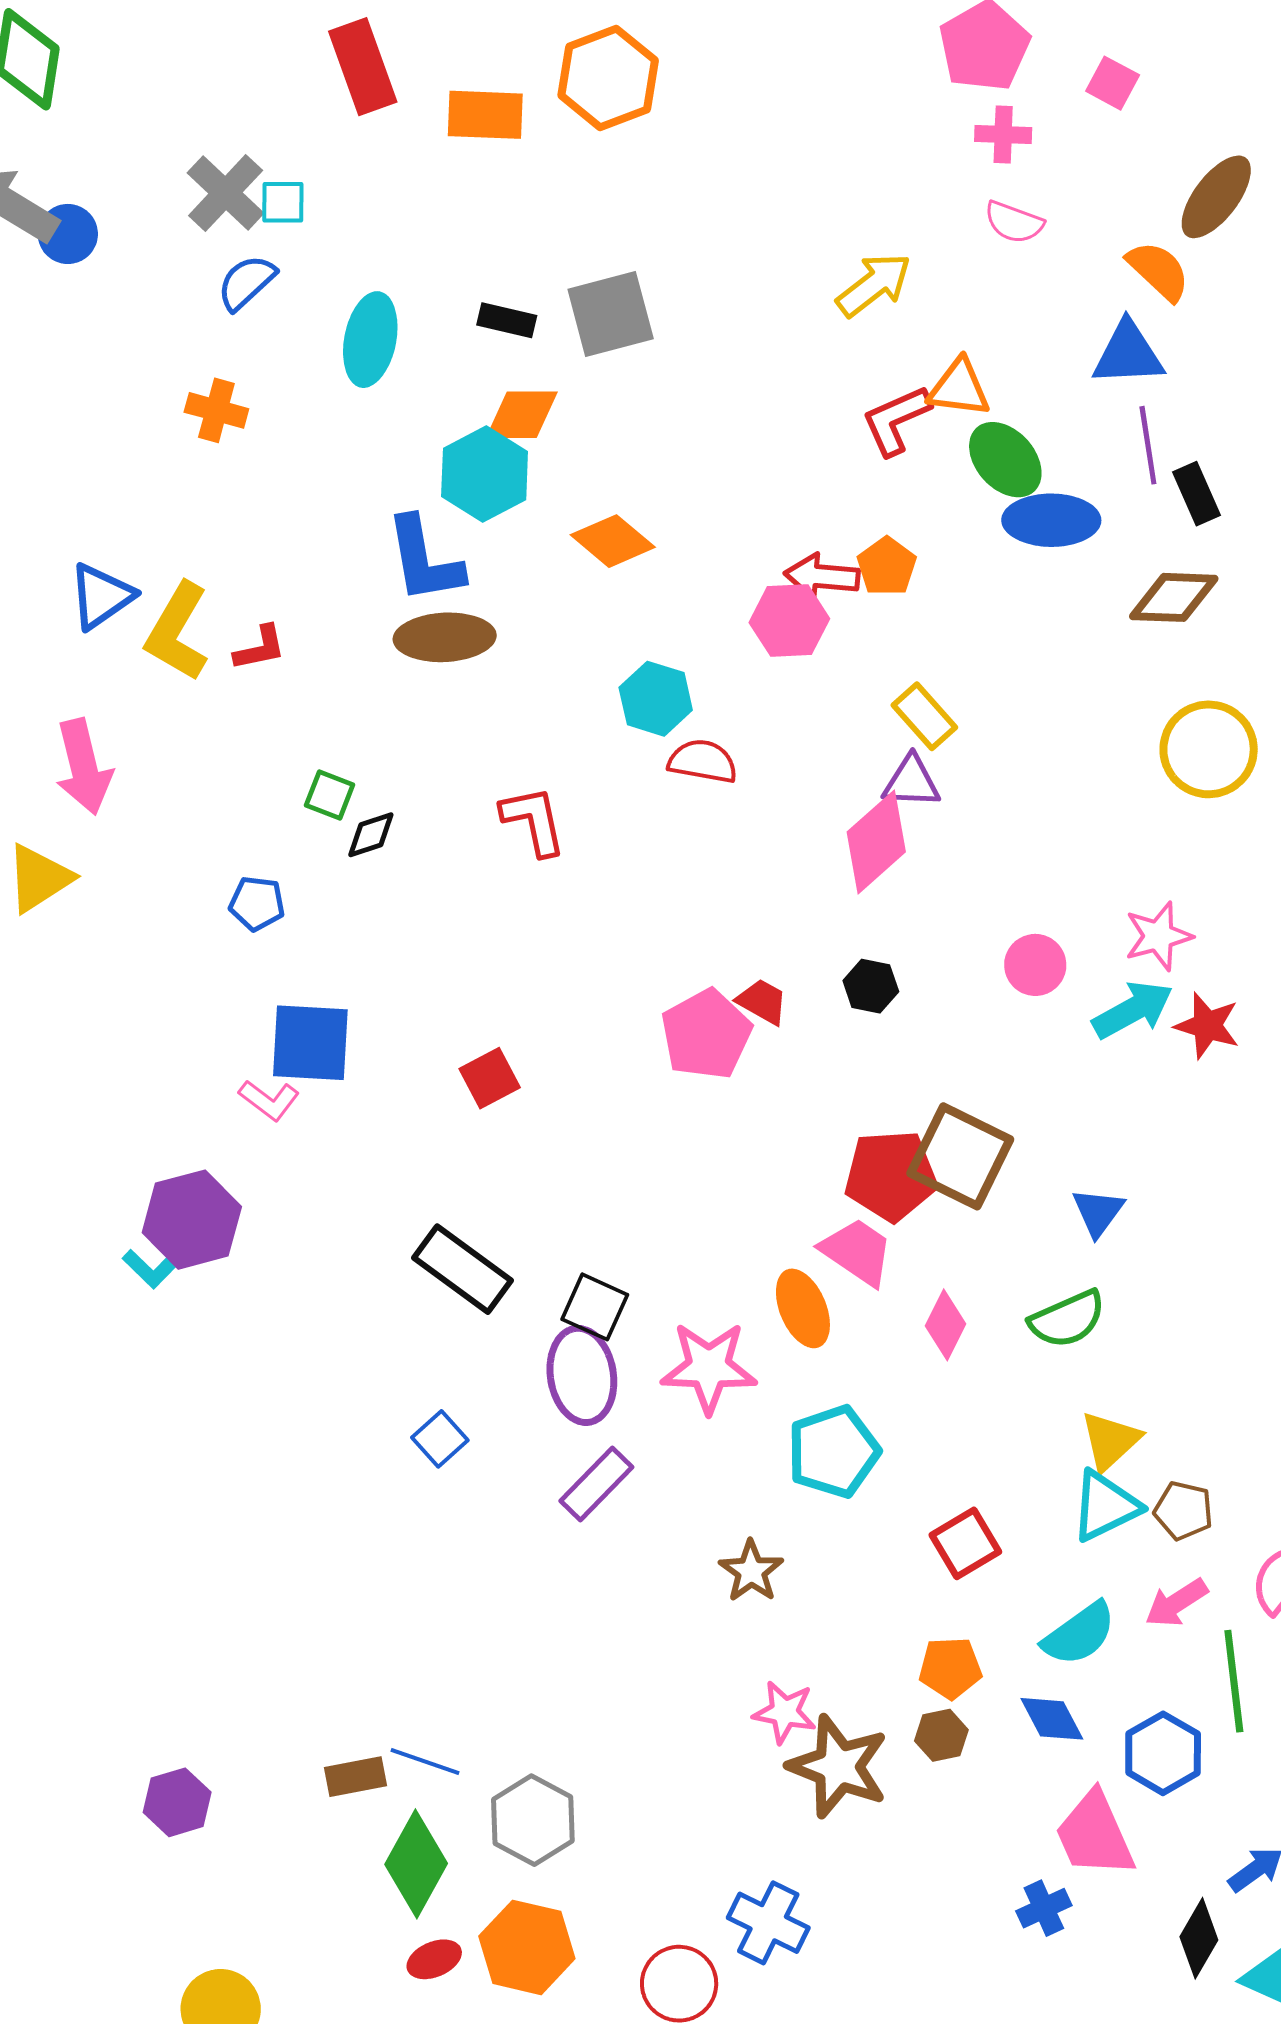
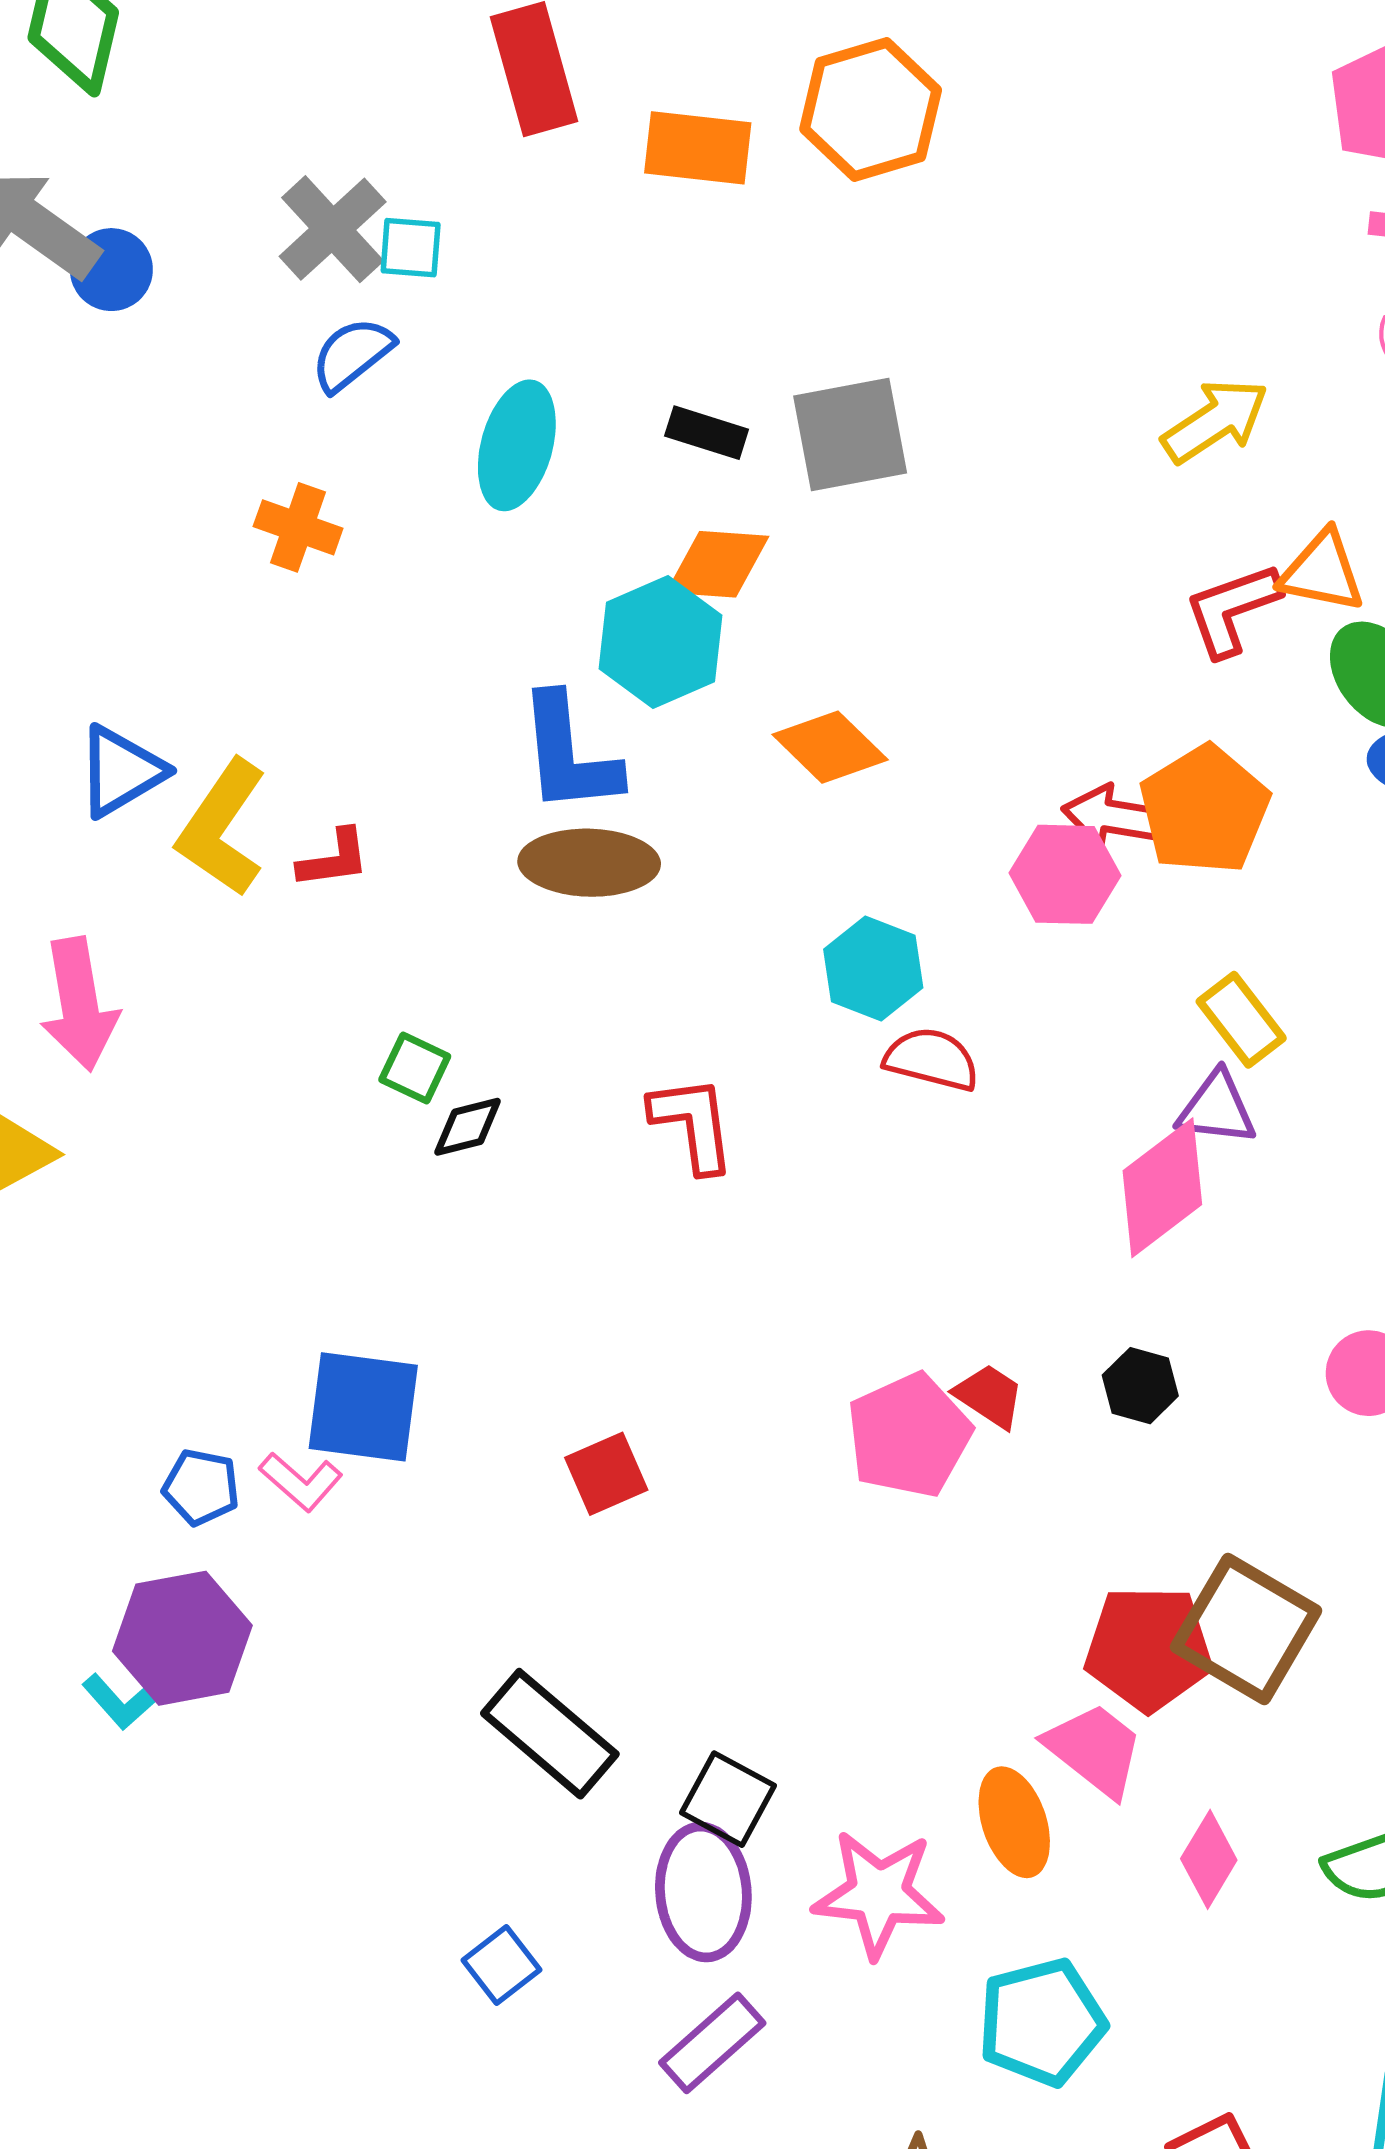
orange pentagon: (887, 566) -> (1204, 810), size x1.6
blue pentagon: (257, 903) -> (201, 1487), moved

